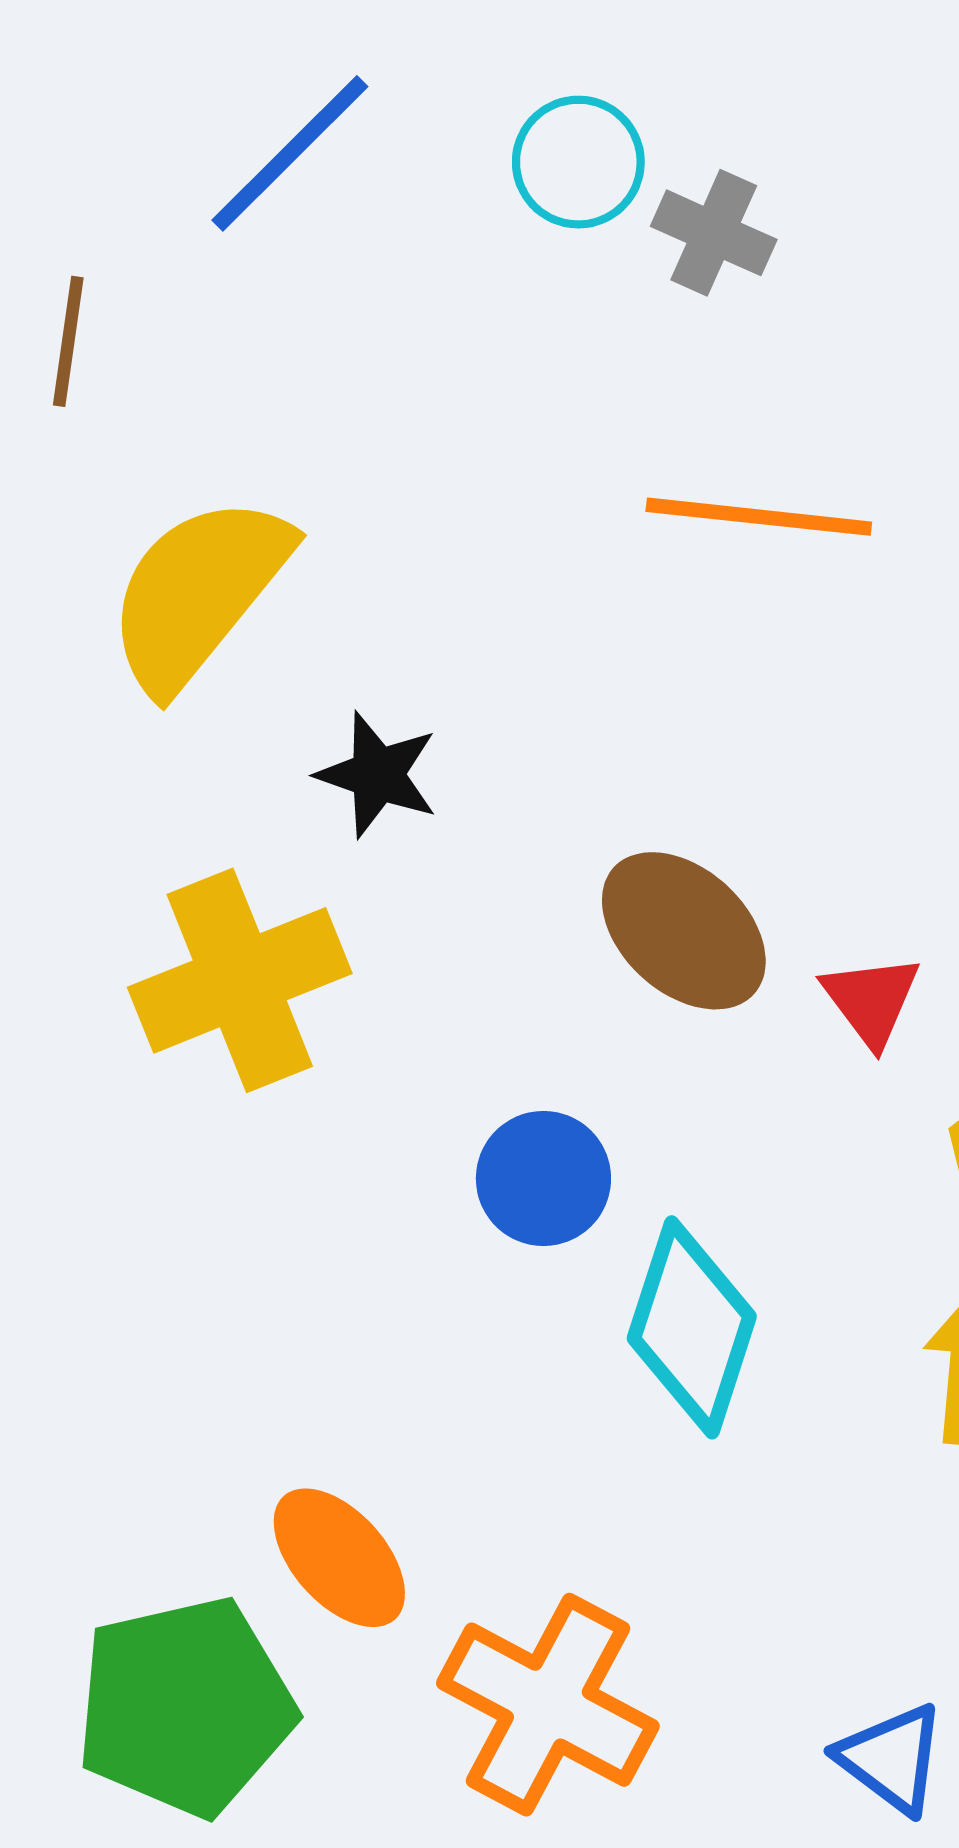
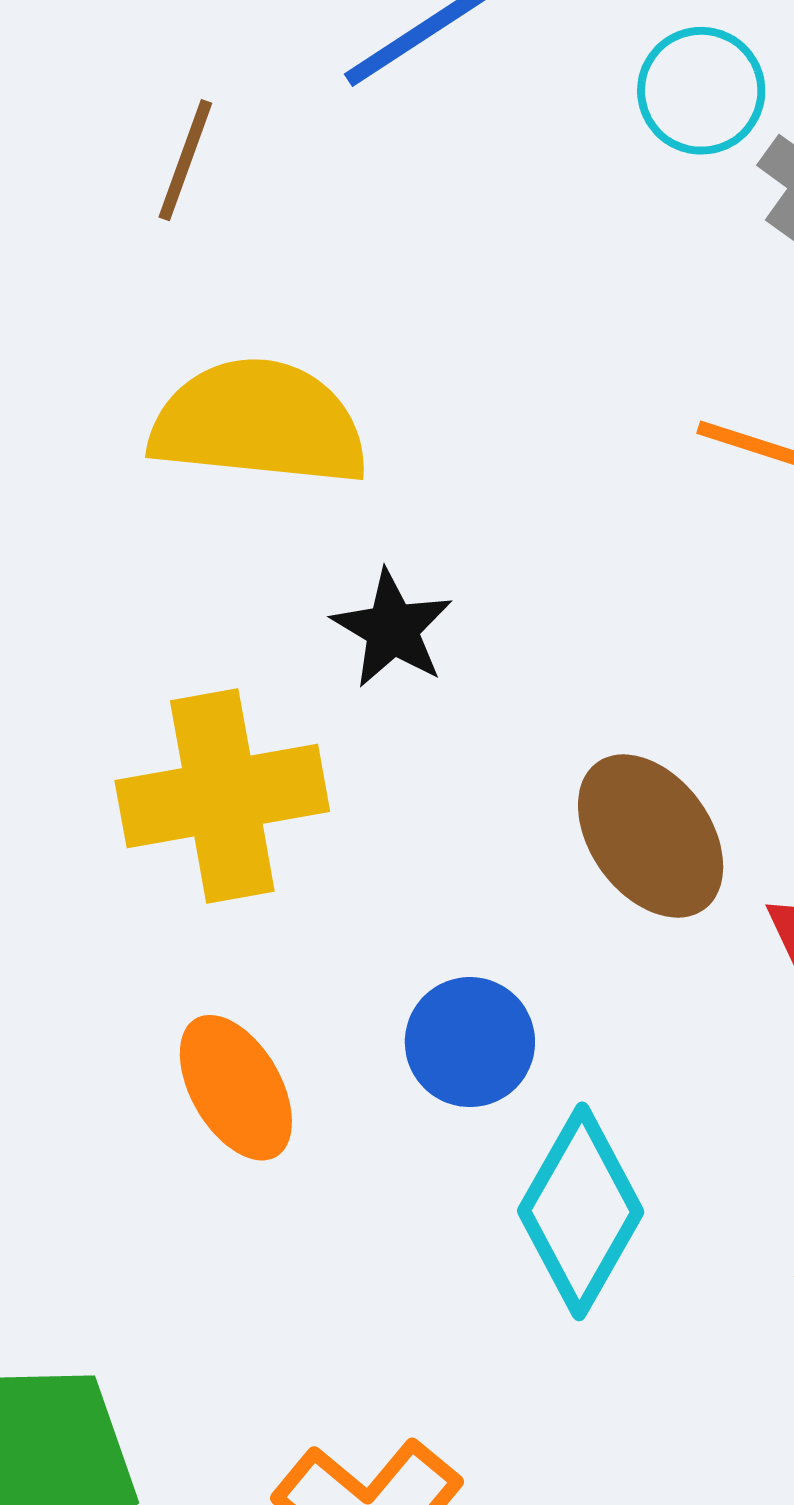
yellow semicircle: (198, 593) -> (259, 423), turned 45
orange ellipse: (339, 1558) -> (236, 1088), moved

